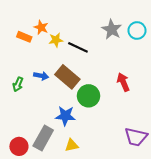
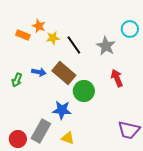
gray star: (112, 29) -> (106, 46), moved
black line: (78, 47) -> (74, 45), turned 30
yellow triangle: (72, 145) -> (68, 138), turned 32

